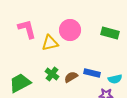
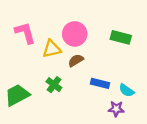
brown semicircle: (71, 77) -> (76, 60), moved
cyan semicircle: (115, 79) -> (127, 90), turned 48

